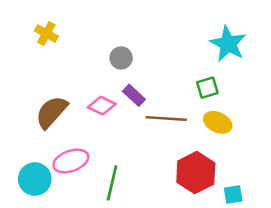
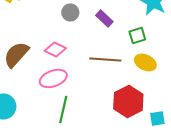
purple rectangle: (134, 95) -> (104, 18), moved
pink ellipse: (71, 161) -> (53, 78), moved

